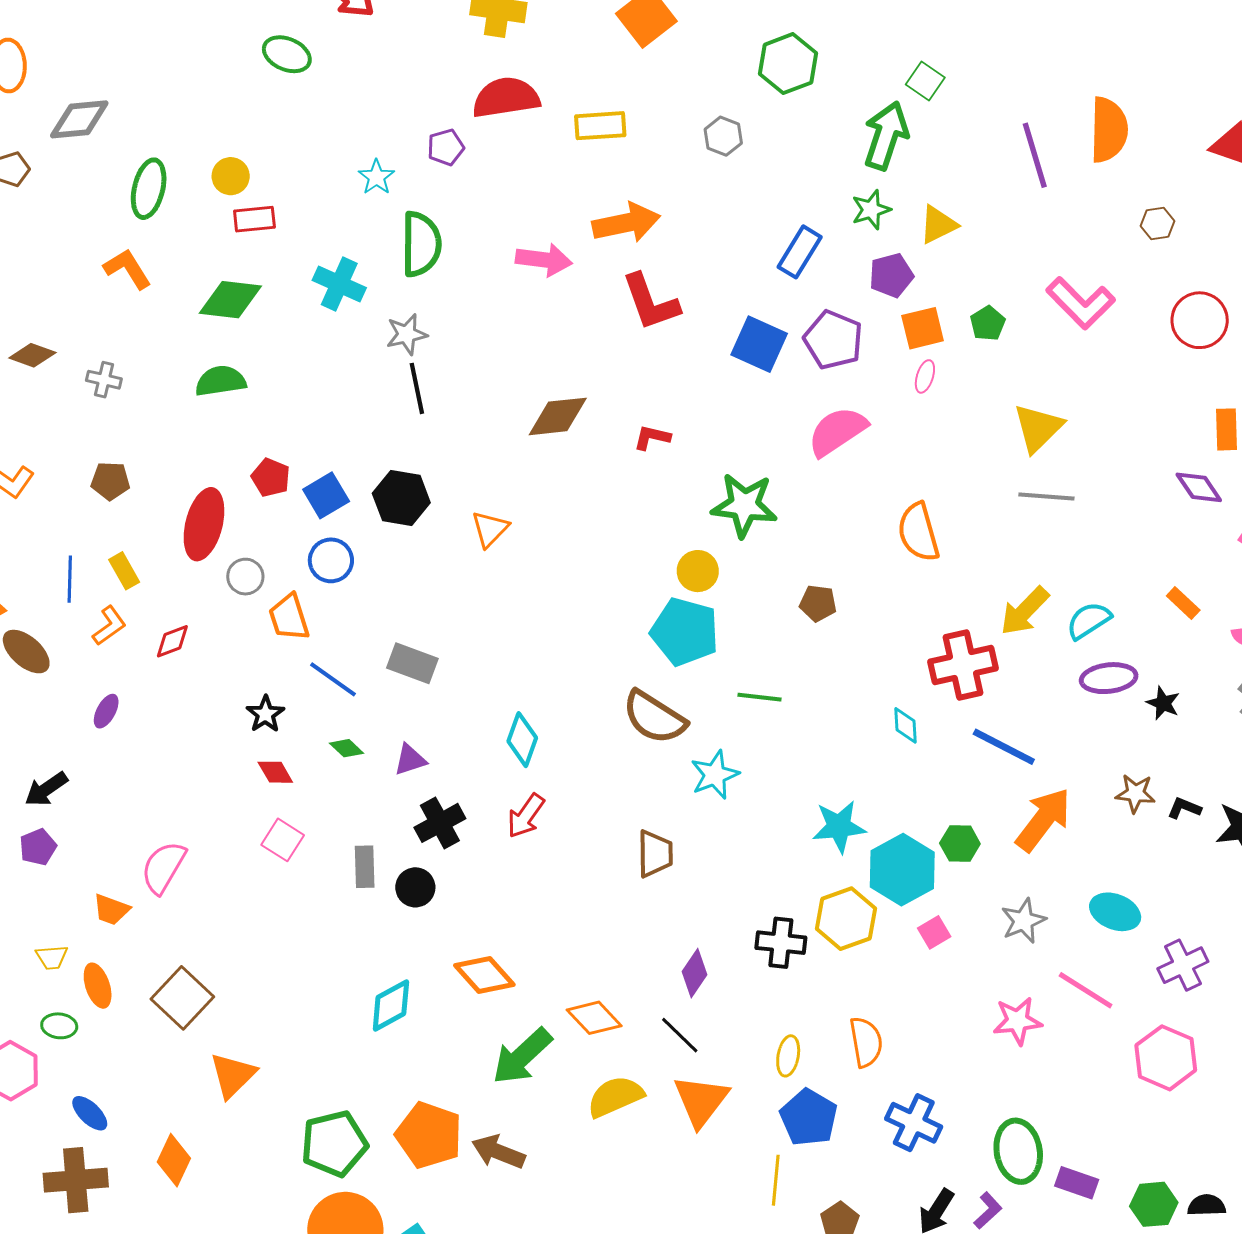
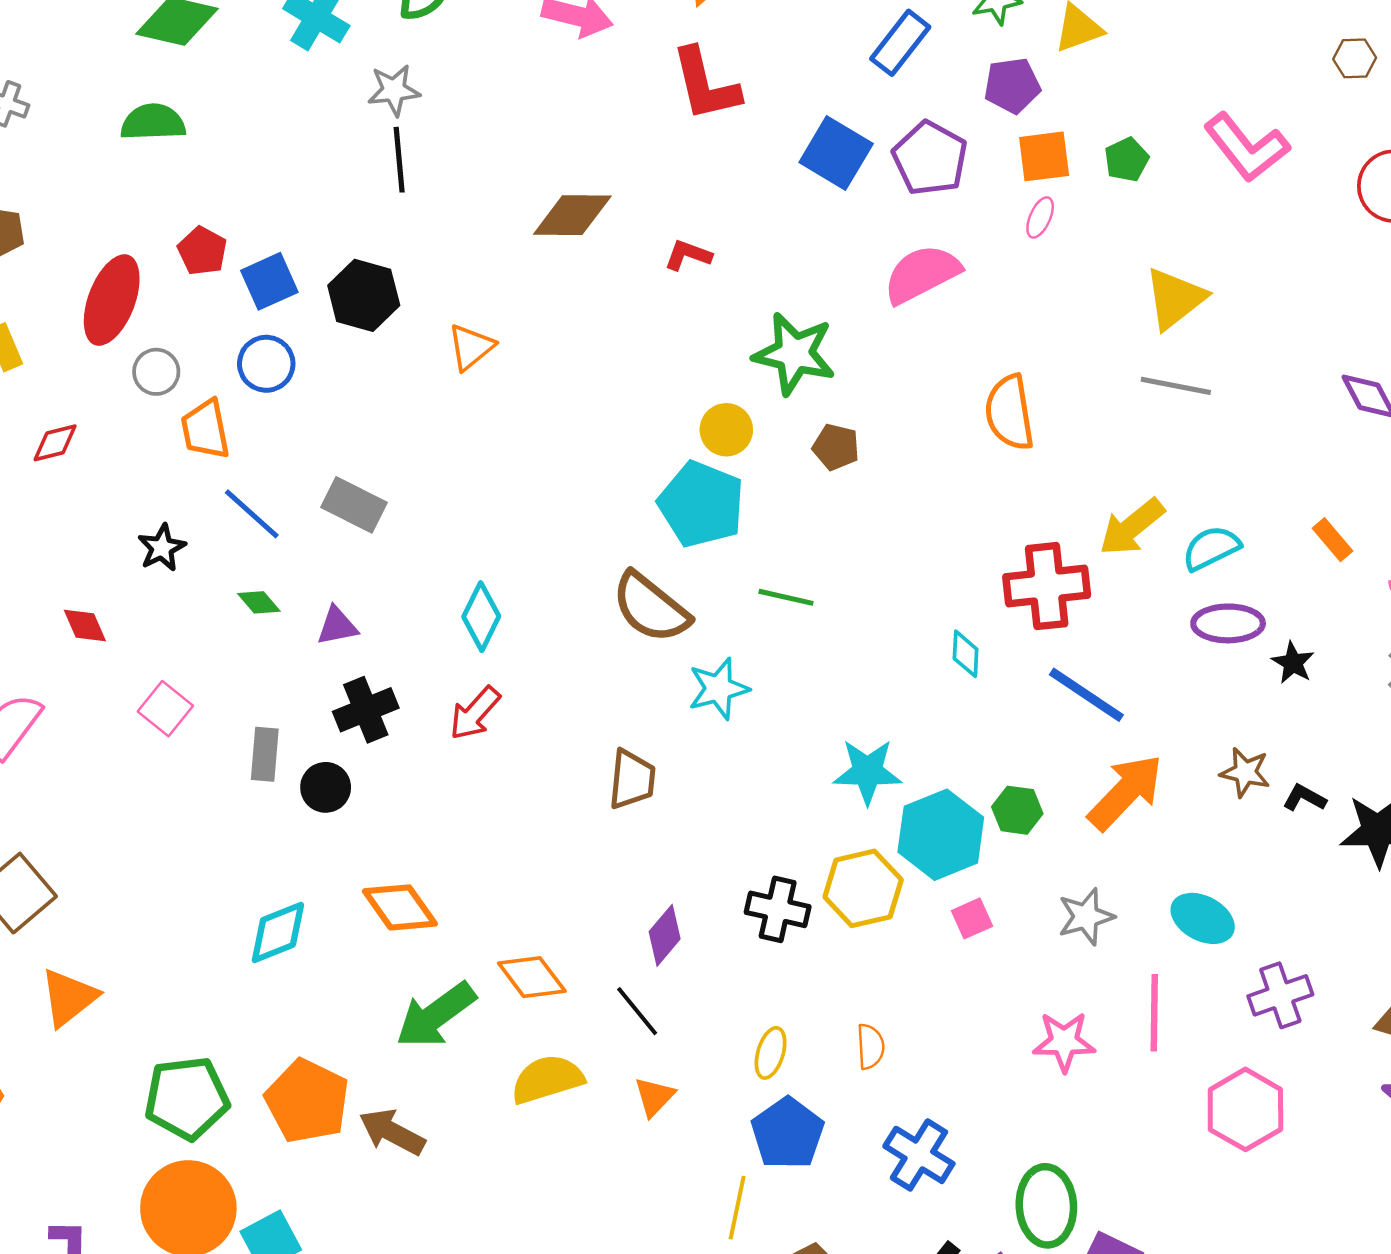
brown pentagon: (818, 603) -> (836, 447), moved
red diamond: (275, 772) -> (85, 626), moved
pink line: (1086, 990) -> (1154, 1013), turned 52
orange semicircle: (866, 1042) -> (870, 1047), size x0.7
orange triangle: (701, 1101) -> (654, 1097), size x0.6

